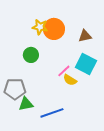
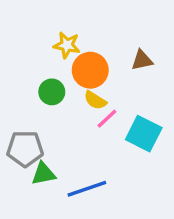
orange circle: (54, 29) -> (90, 70), moved
cyan square: (86, 64) -> (144, 134), moved
yellow semicircle: (70, 80) -> (95, 100), moved

